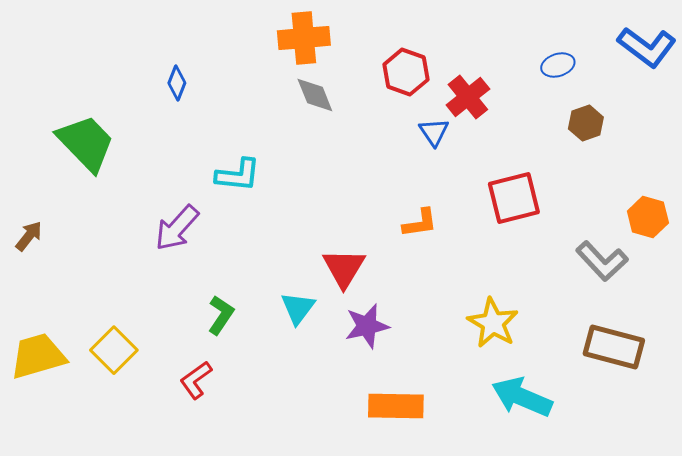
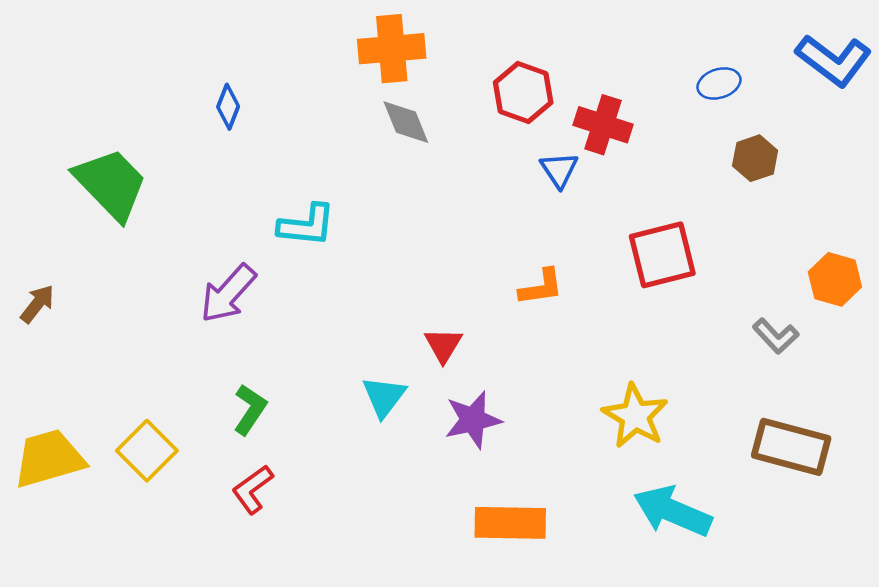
red cross: (468, 97) -> (603, 125), turned -33
gray L-shape: (602, 261) -> (776, 336), size x0.7
red triangle: (344, 268) -> (443, 345), size x0.7
green L-shape: (221, 315) -> (250, 409), moved

